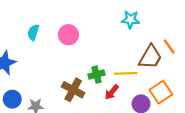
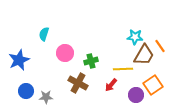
cyan star: (130, 20) -> (135, 37), moved
pink circle: (68, 35) -> (65, 53), moved
green cross: (97, 75) -> (91, 61), moved

